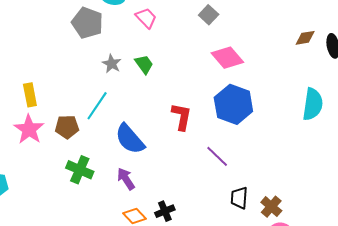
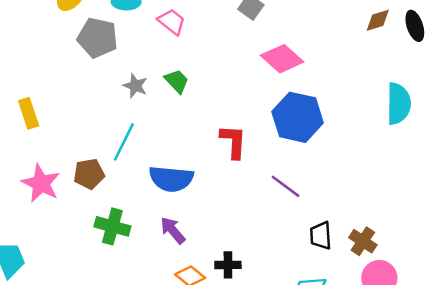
yellow rectangle: (30, 95) -> (29, 113), moved
blue semicircle: (130, 139) -> (171, 179), turned -36
black cross: (165, 211) -> (228, 265), turned 30

